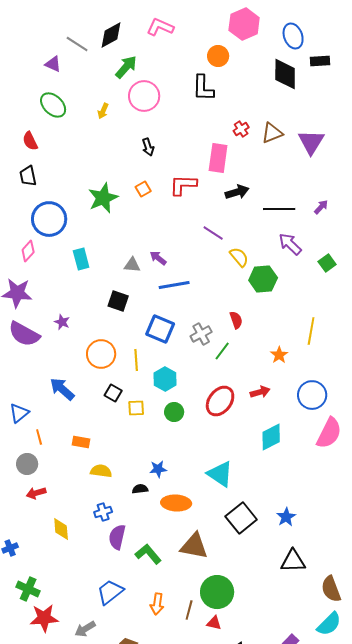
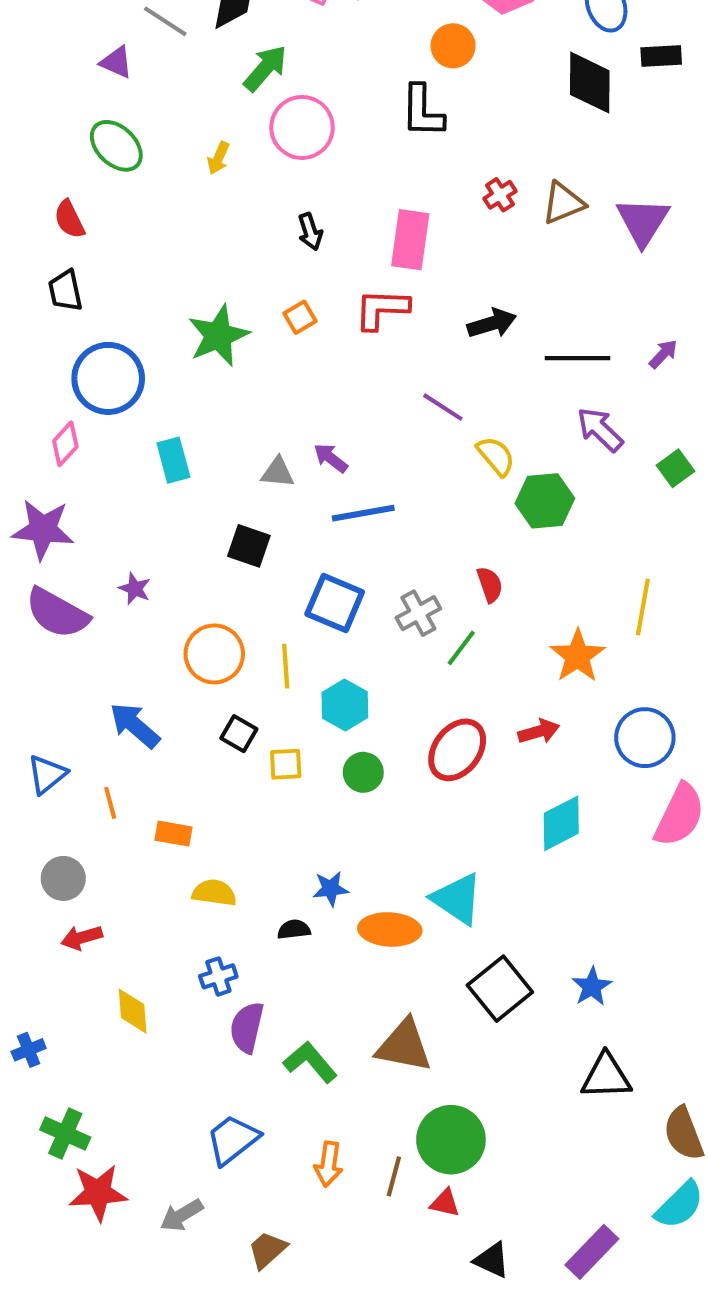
pink rectangle: (218, 158) -> (410, 240), moved
orange star: (279, 355) -> (578, 656), size x1.5
orange line: (39, 437) -> (110, 803), moved
orange ellipse: (176, 503) -> (390, 929), moved

